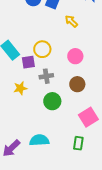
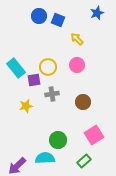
pink circle: (75, 56) -> (77, 65), moved
green circle: (52, 101) -> (58, 140), moved
green rectangle: (78, 143) -> (84, 161), turned 40

